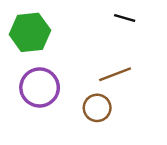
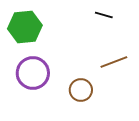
brown line: (115, 74) -> (114, 62), moved

